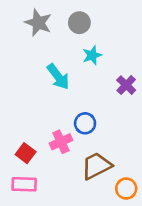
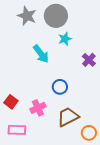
gray circle: (79, 23) -> (56, 16), size x1.5
pink cross: (61, 142) -> (38, 108), moved
red square: (26, 153) -> (11, 102), moved

